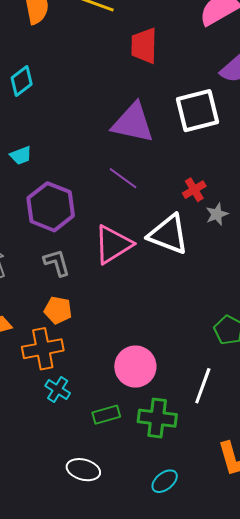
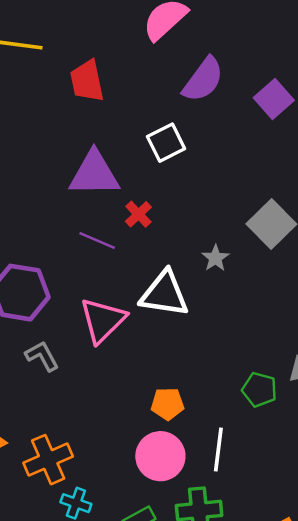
white square: (198, 111) -> (166, 143), size x0.7
red cross: (194, 190) -> (138, 214), moved
orange pentagon: (58, 310) -> (168, 404), moved
white line: (203, 386) -> (218, 449), moved

